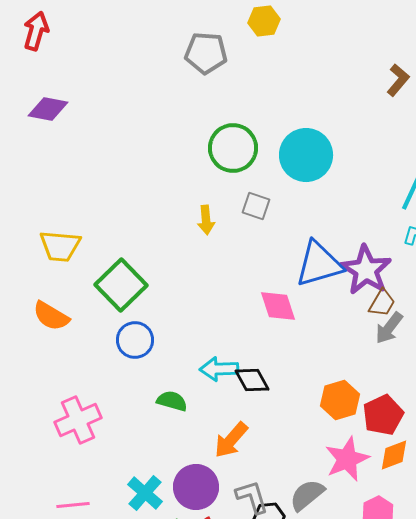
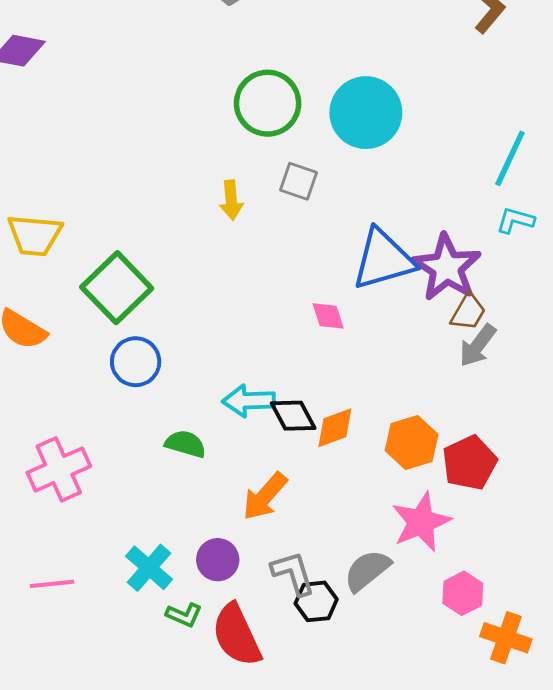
pink diamond: (278, 306) -> (328, 316), size x0.7
orange diamond: (394, 455) -> (335, 428), moved
purple circle: (196, 487) -> (218, 560), size x0.7

